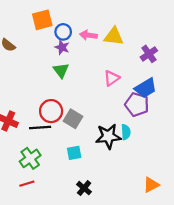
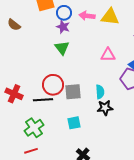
pink triangle: (112, 78) -> (108, 55), turned 35
gray square: (73, 119) -> (73, 92), turned -36
cyan semicircle: (126, 132) -> (100, 92), moved
black star: (108, 136) -> (105, 108), size x0.7

